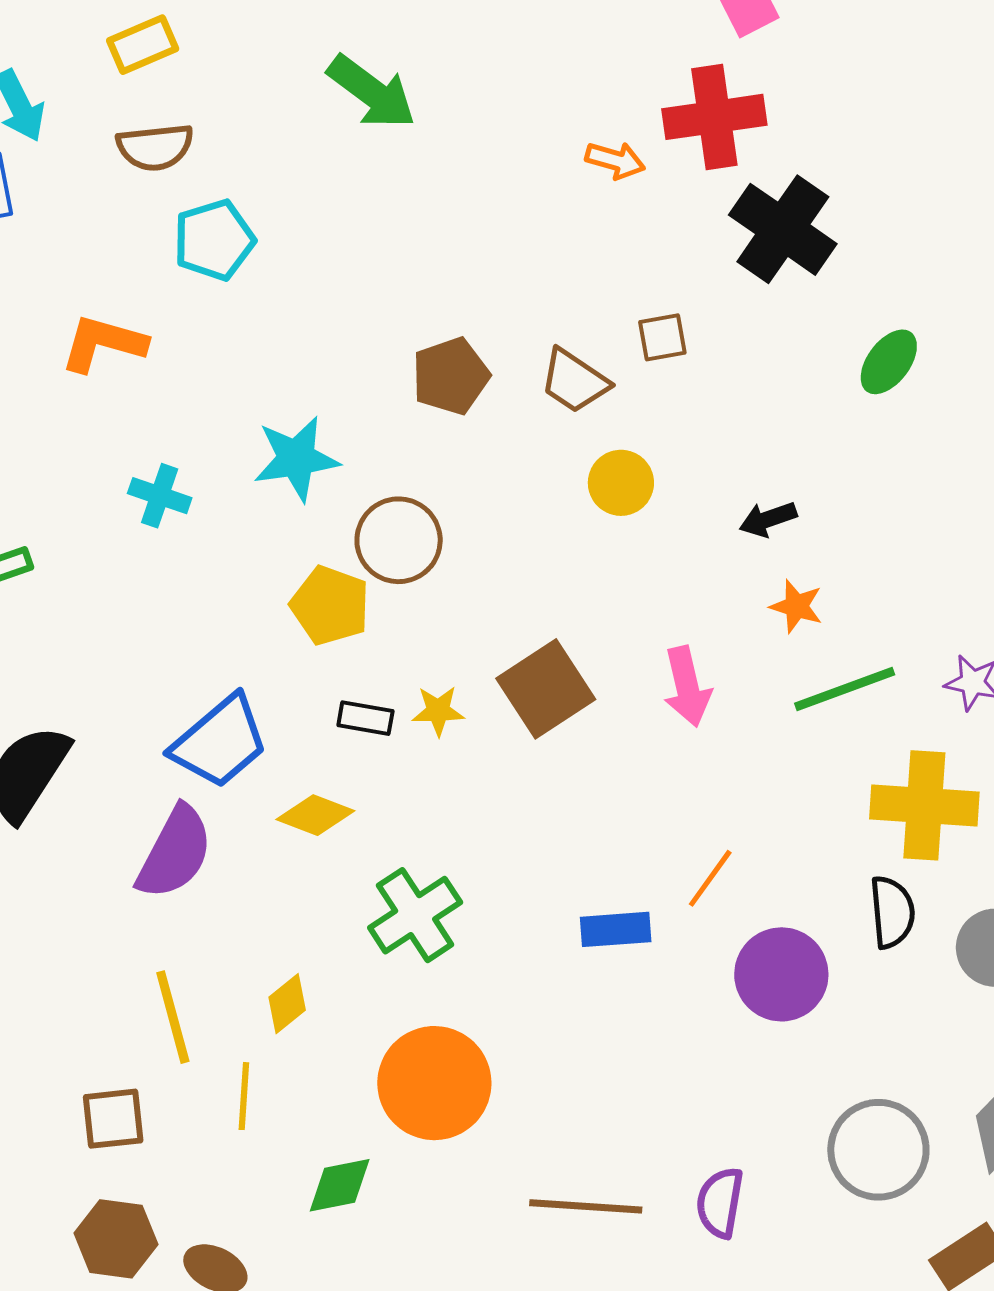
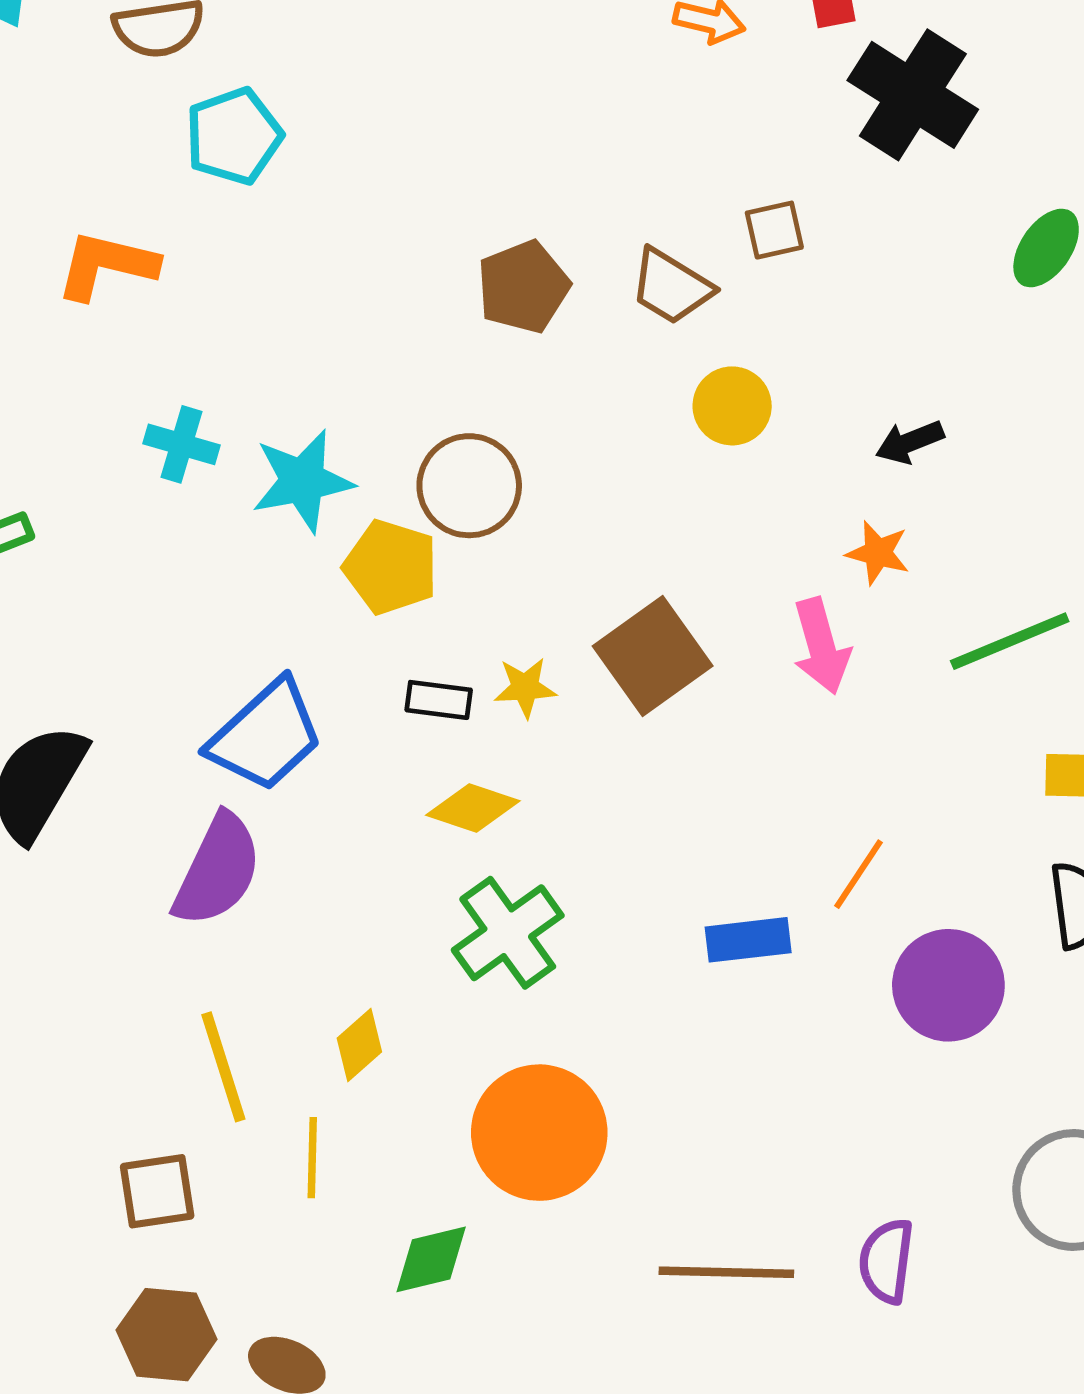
cyan star: (296, 459) -> (302, 481), moved
orange star: (796, 606) -> (878, 553), moved
yellow diamond: (315, 815) -> (473, 808), moved

